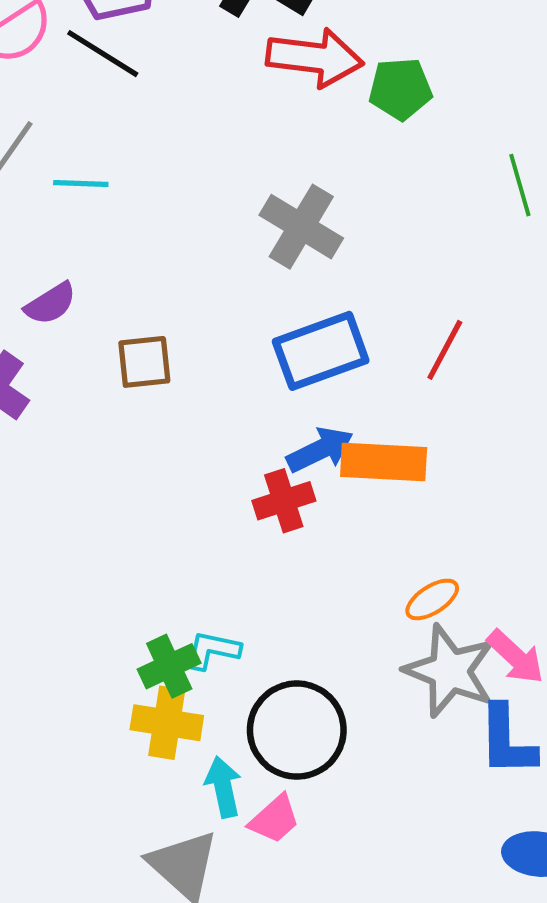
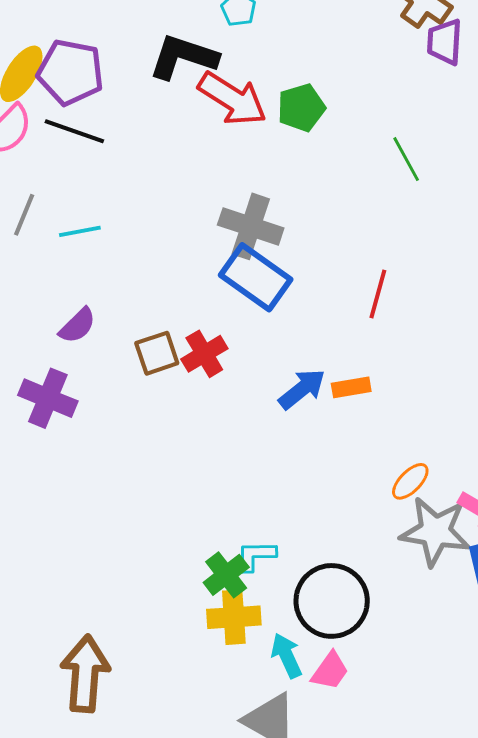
red arrow: (315, 58) -> (232, 99), turned 38
blue rectangle: (321, 351) -> (256, 277), moved, turned 68
orange rectangle: (384, 462) -> (351, 387), size x0.6
red cross: (284, 501) -> (204, 354), moved

